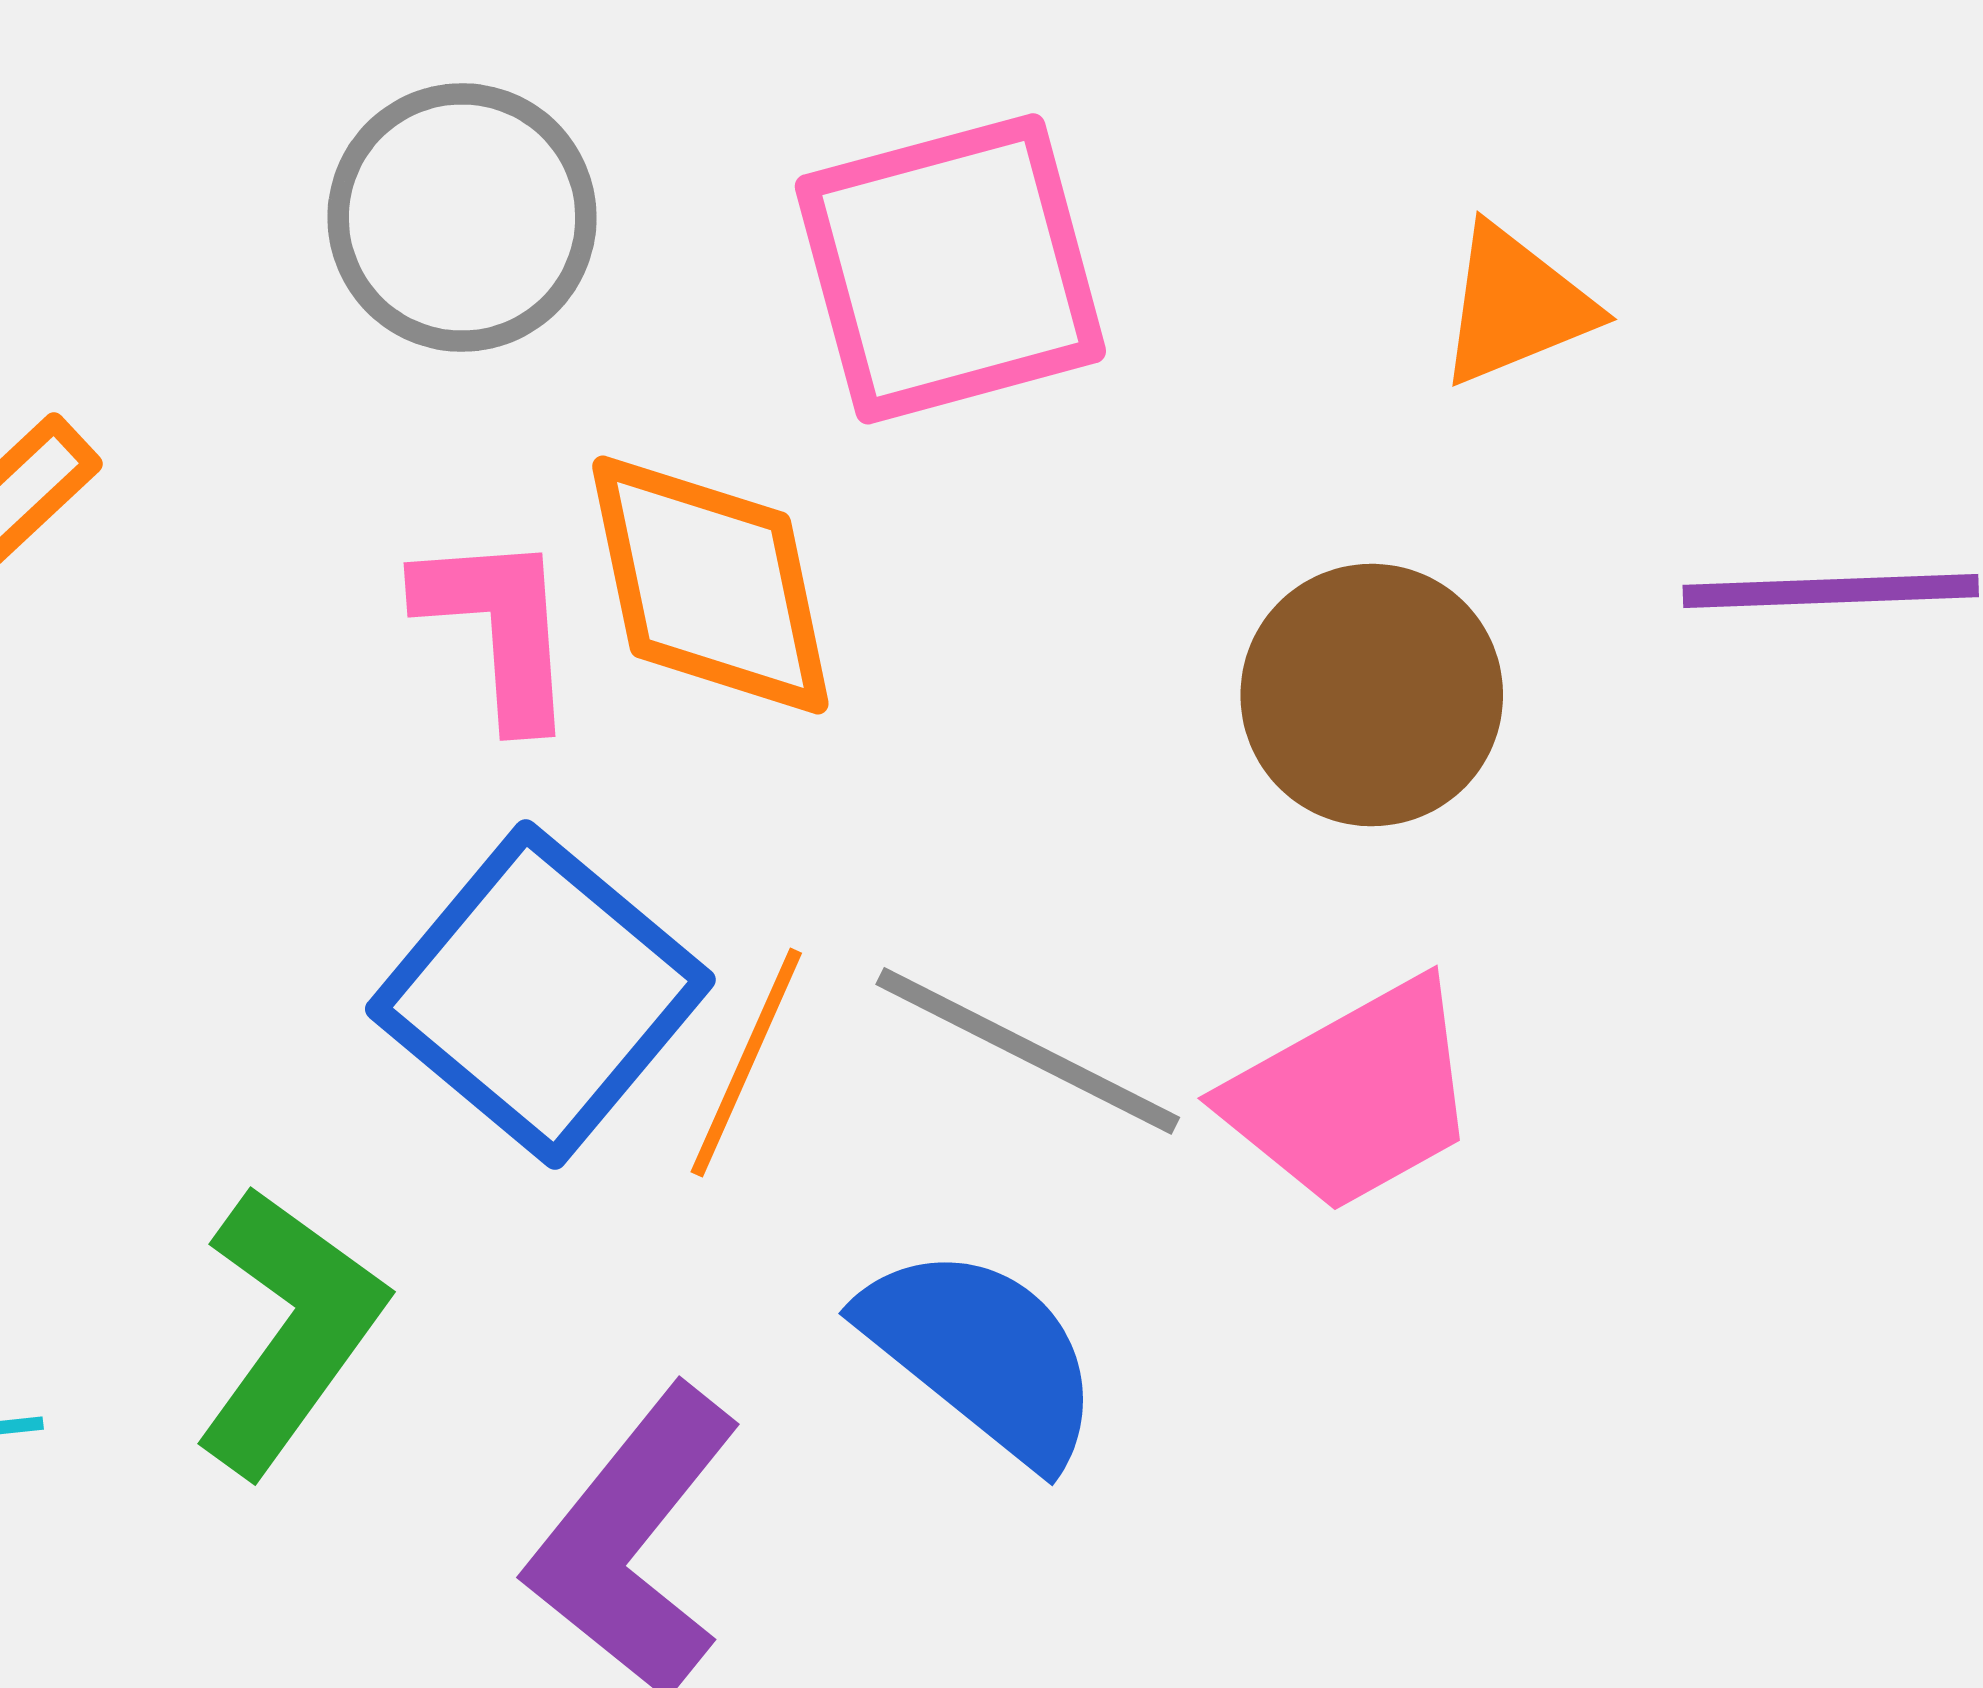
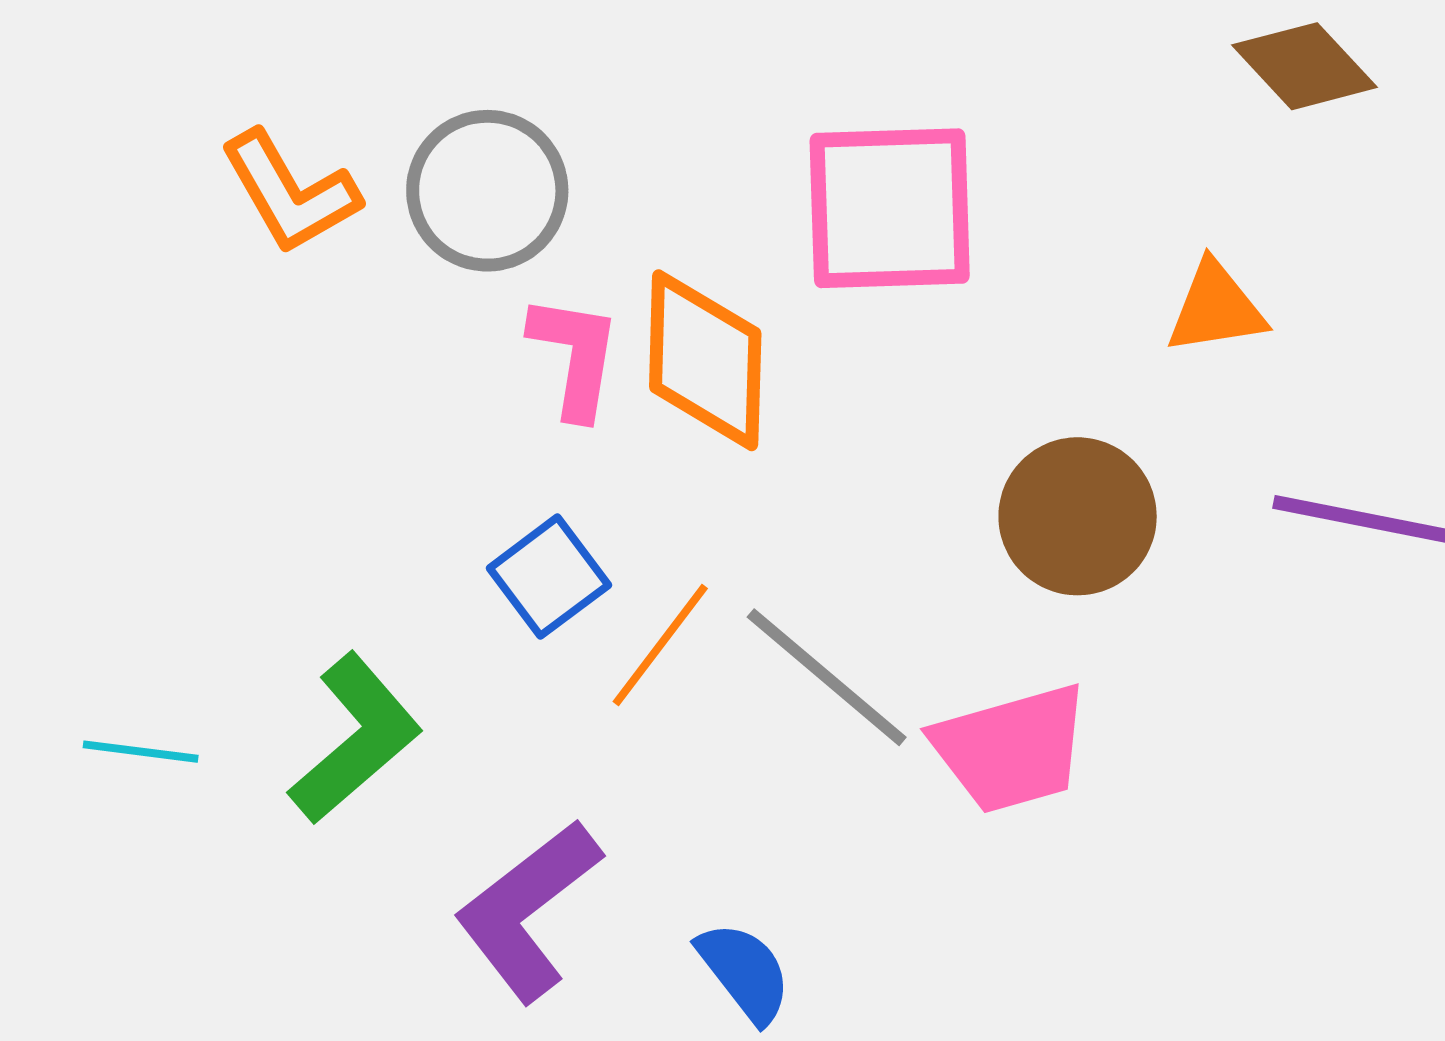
gray circle: (462, 218) -> (487, 191), moved
blue square: (540, 994) -> (549, 577), size x0.6
blue semicircle: (982, 1354) -> (744, 972), moved, size x0.7

